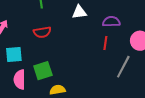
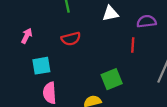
red line: (105, 43) -> (133, 45), moved
green square: (43, 71) -> (112, 79), moved

